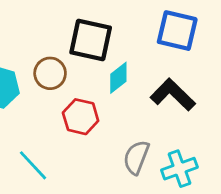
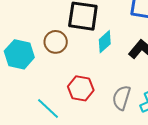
red hexagon: (81, 117) -> (81, 88), moved

